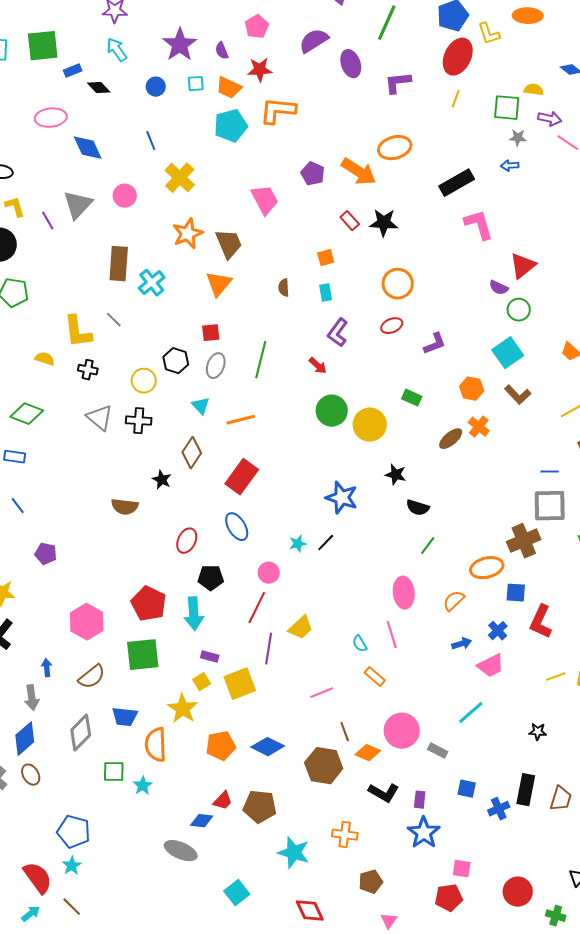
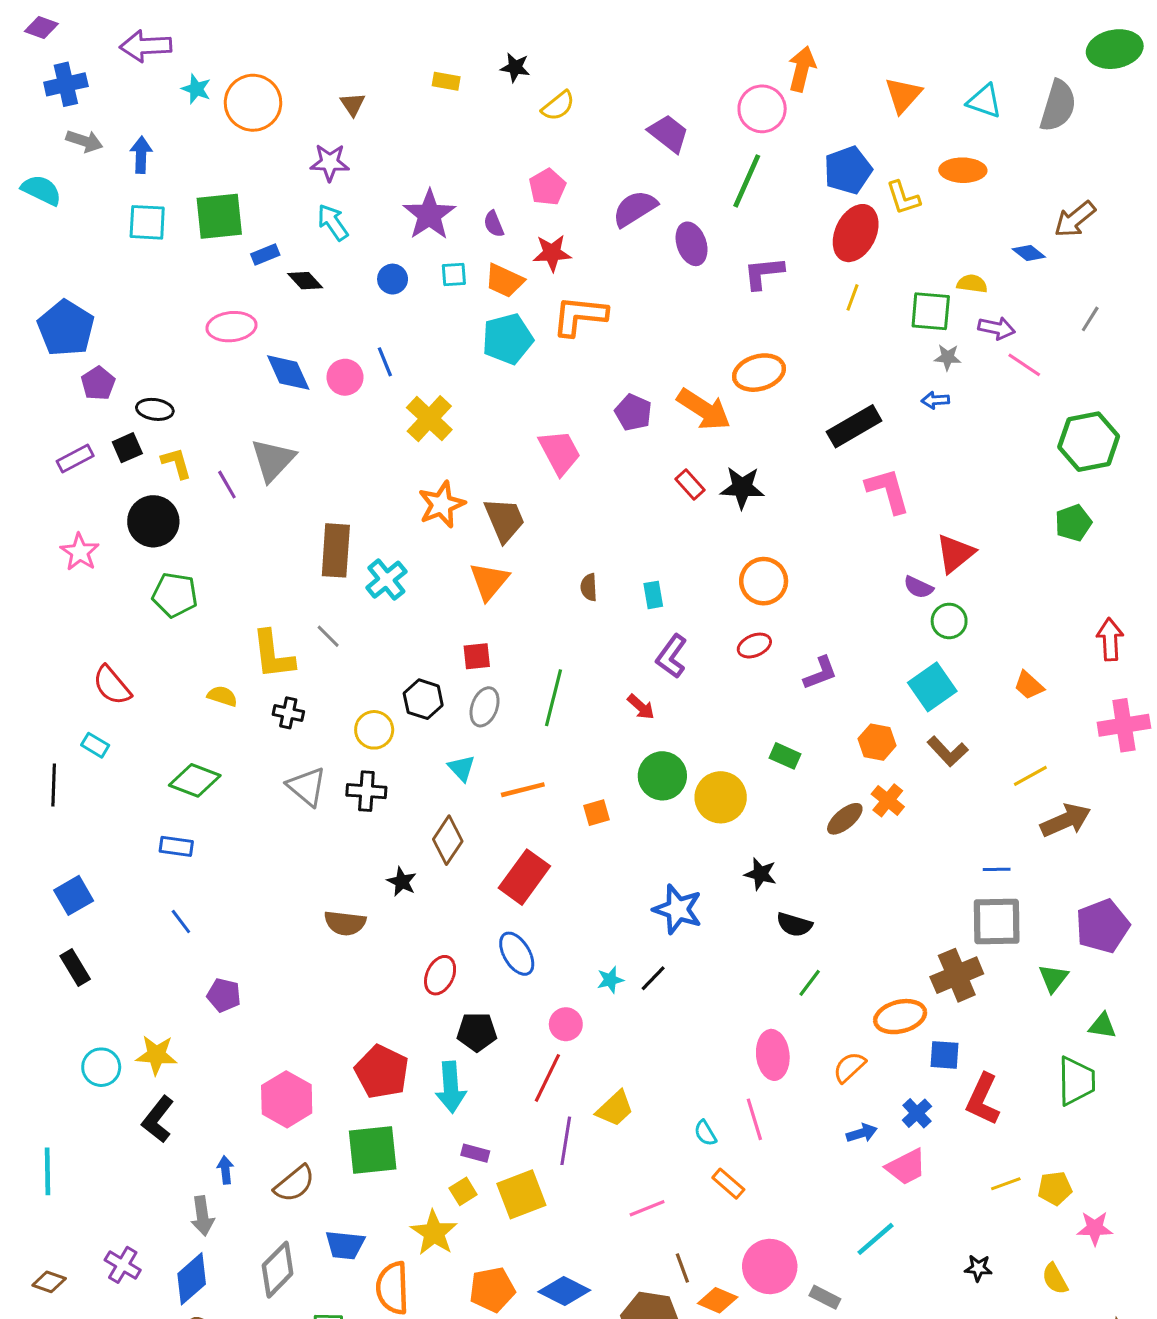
pink circle: (125, 196) -> (345, 377), moved
orange square: (326, 258) -> (596, 813), moved

